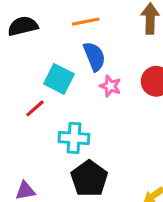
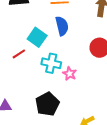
pink star: (110, 86) -> (70, 74), moved
cyan cross: (74, 138) -> (51, 63), moved

